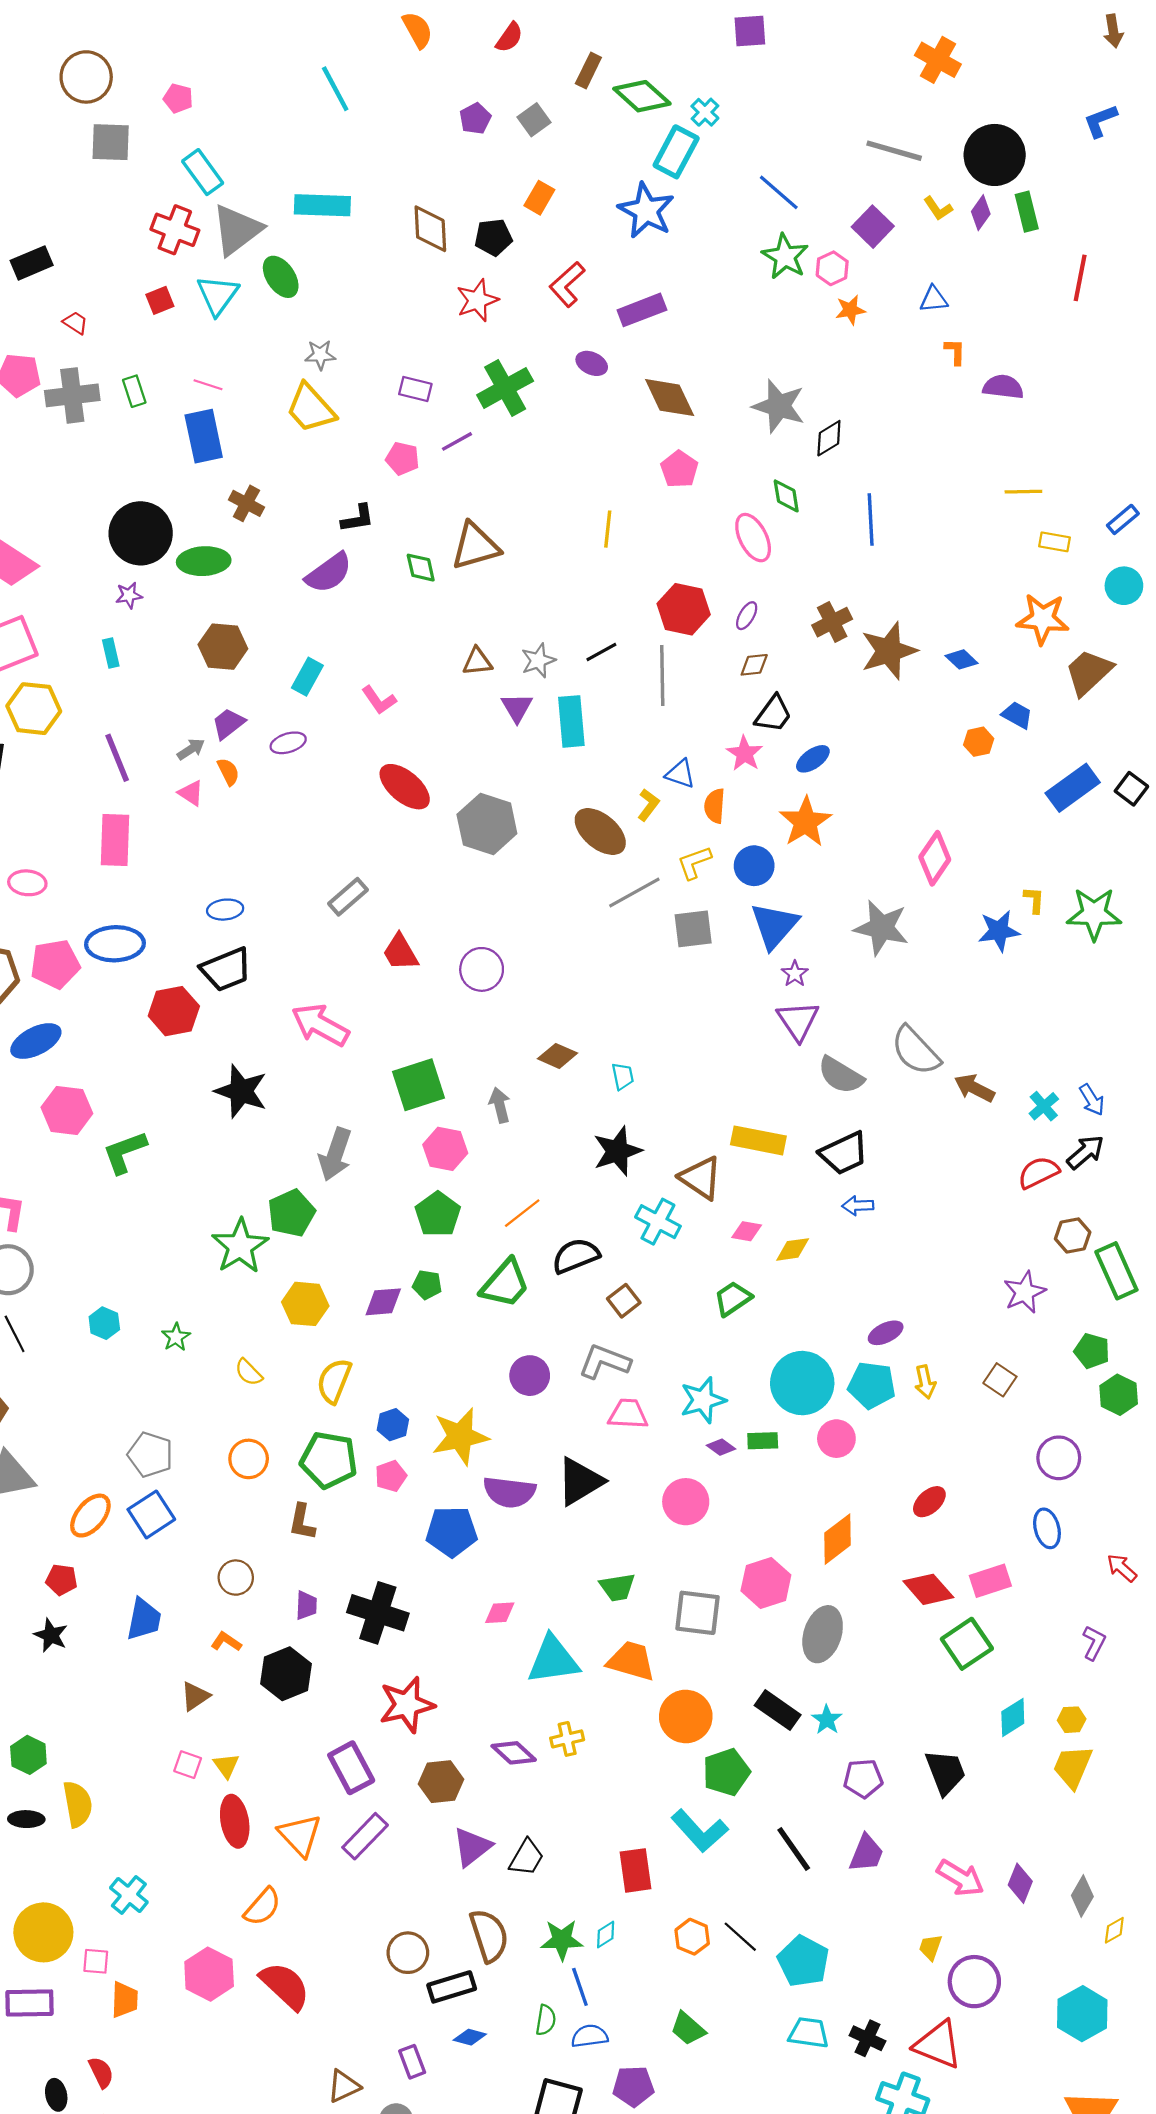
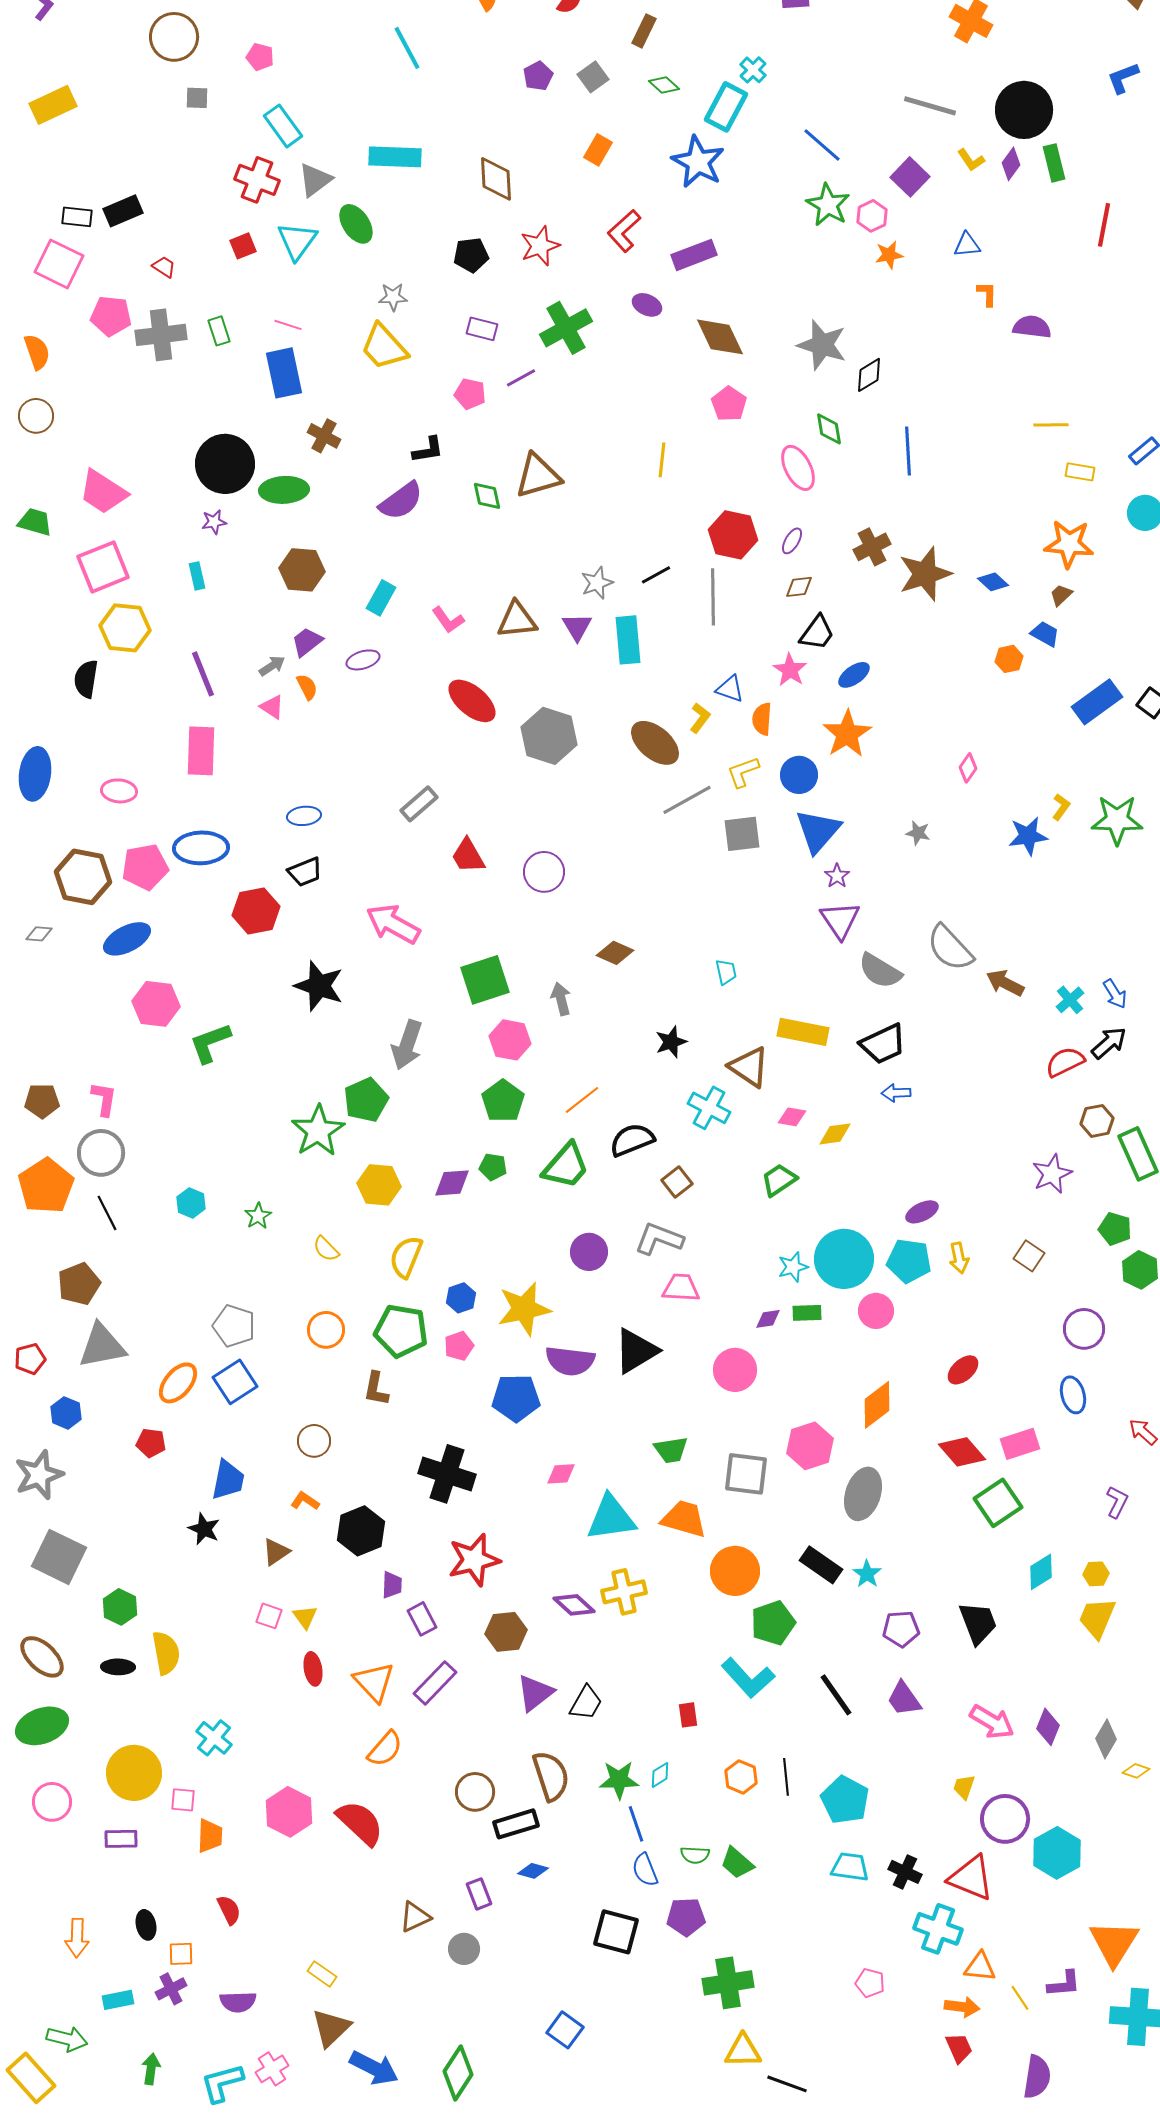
green diamond: (642, 96) -> (664, 85), moved, size x0.6
gray square: (111, 142) -> (197, 98), size x0.6
gray triangle: (237, 230) -> (315, 180), size x0.7
black pentagon: (493, 237) -> (471, 255), moved
brown triangle: (477, 662) -> (517, 620), moved, size x1.4
brown trapezoid: (1089, 672) -> (1061, 595), moved, size x0.5
pink diamond: (935, 858) -> (968, 768), size x0.6
yellow L-shape: (1034, 900) -> (1061, 807), turned 32
gray star: (881, 928) -> (918, 833), size x0.5
black trapezoid: (226, 969) -> (305, 872), size x0.7
cyan trapezoid: (623, 1076) -> (726, 972), moved
black star: (617, 1151) -> (671, 1042), size x0.7
cyan star: (703, 1400) -> (793, 1267), moved, size x0.7
purple diamond: (721, 1447) -> (768, 1319), turned -44
purple trapezoid: (306, 1605) -> (392, 1585), moved
black star: (51, 1635) -> (204, 1529), moved
yellow cross: (567, 1739) -> (624, 1592), size x1.4
purple rectangle: (351, 1768) -> (422, 1619), size x0.7
red ellipse: (235, 1821) -> (313, 1669), size x0.7
purple trapezoid: (866, 1853) -> (904, 1699), turned 123
red rectangle: (636, 1870) -> (688, 1715), size x0.6
orange semicircle: (262, 1907) -> (385, 1749), moved
yellow diamond: (1114, 1930) -> (1136, 1771), turned 48
black line: (740, 1937) -> (786, 1777), turned 42
purple rectangle: (29, 2003) -> (121, 1839), size x0.7
cyan hexagon: (1082, 2014) -> (1057, 1853), moved
green semicircle: (546, 2020) -> (695, 1855), moved, turned 84
blue semicircle: (590, 2036) -> (645, 1870), turned -104
red semicircle: (101, 2072) -> (229, 1910), moved

